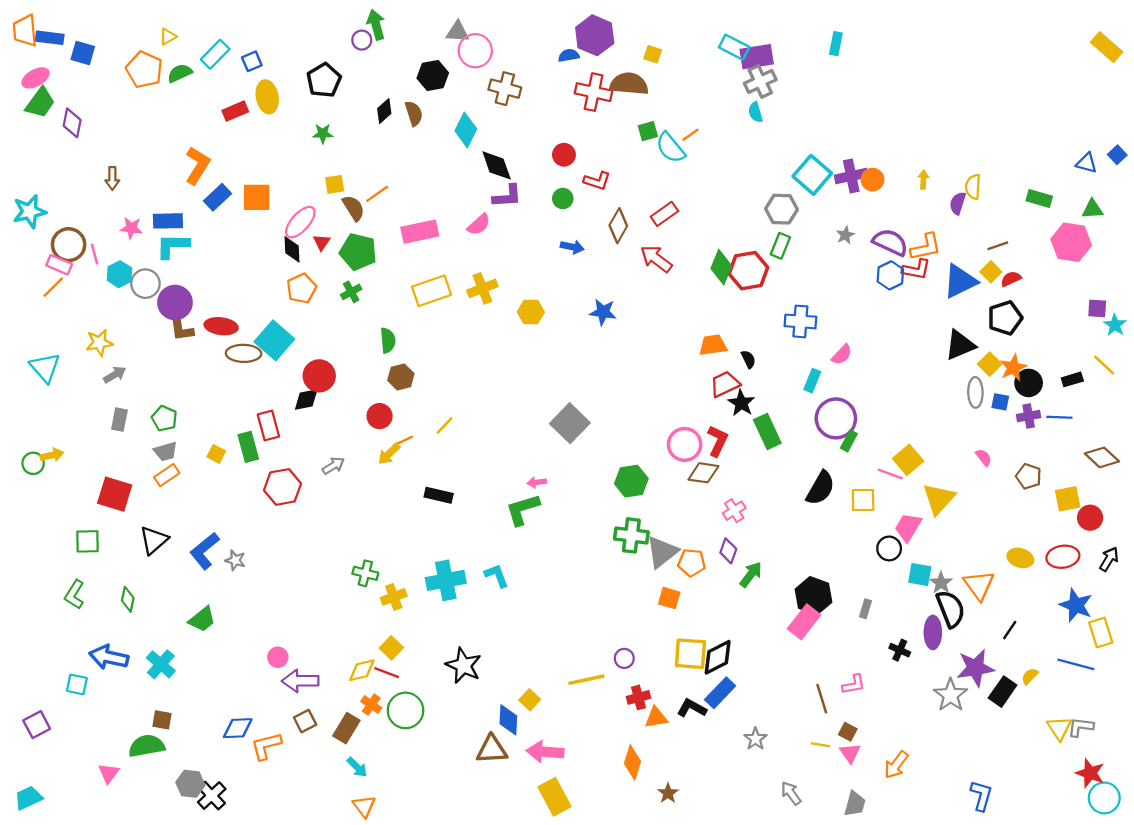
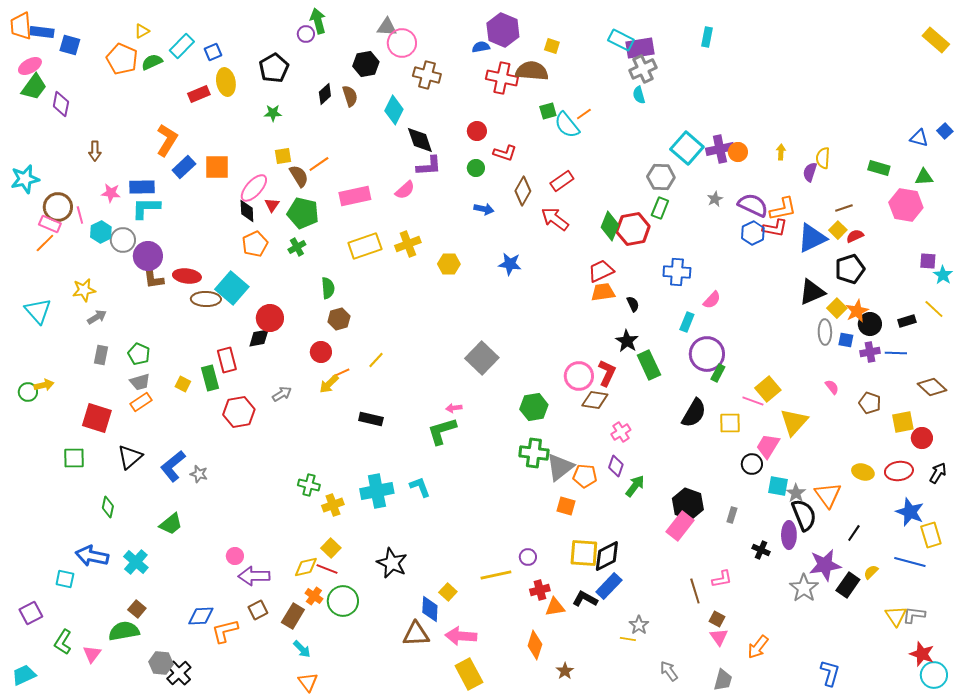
red trapezoid: (725, 384) -> (601, 271), moved
green L-shape: (74, 595) -> (63, 642), moved
brown square: (162, 720) -> (137, 609), turned 30
yellow line: (821, 745) -> (628, 639), moved

